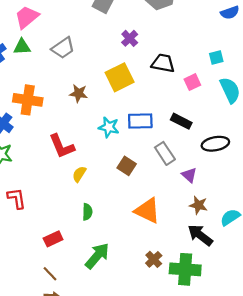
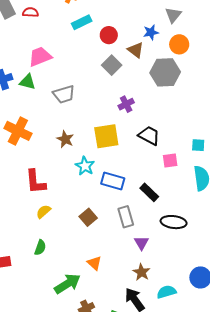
cyan star: (109, 127) -> (85, 166), moved
orange triangle: (147, 211) -> (94, 263), size x0.6
green arrow: (97, 256) -> (67, 284), moved

